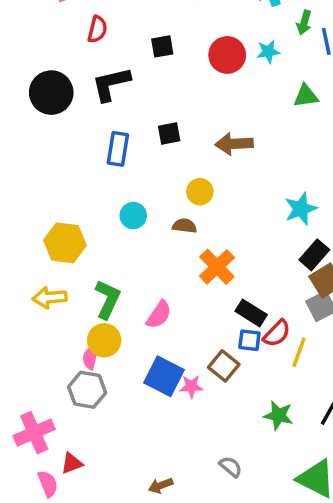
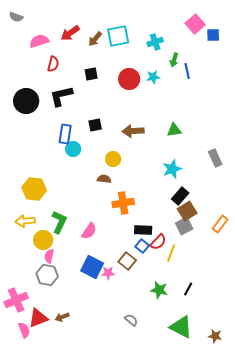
green triangle: (306, 96) -> (174, 130), moved
cyan circle: (133, 216) -> (73, 149), moved
orange cross: (217, 267) -> (123, 203), turned 35
black rectangle: (251, 313) -> (143, 230), turned -30
yellow circle: (104, 340) -> (43, 240), moved
blue square: (249, 340) -> (142, 246), turned 32
red triangle: (72, 463) -> (38, 318), size x1.5
brown arrow: (161, 485) -> (62, 317), moved

